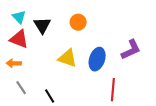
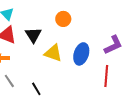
black triangle: (42, 25) -> (33, 35), moved
red line: (113, 90) -> (106, 76), moved

